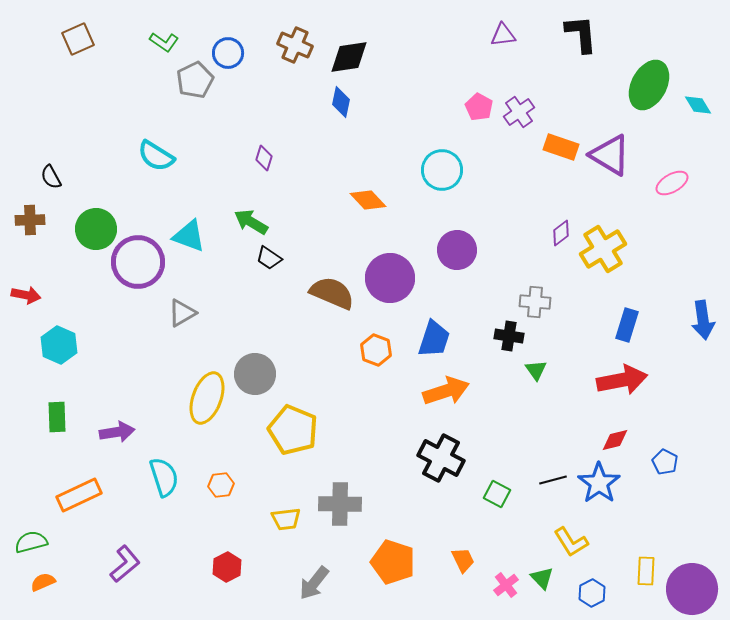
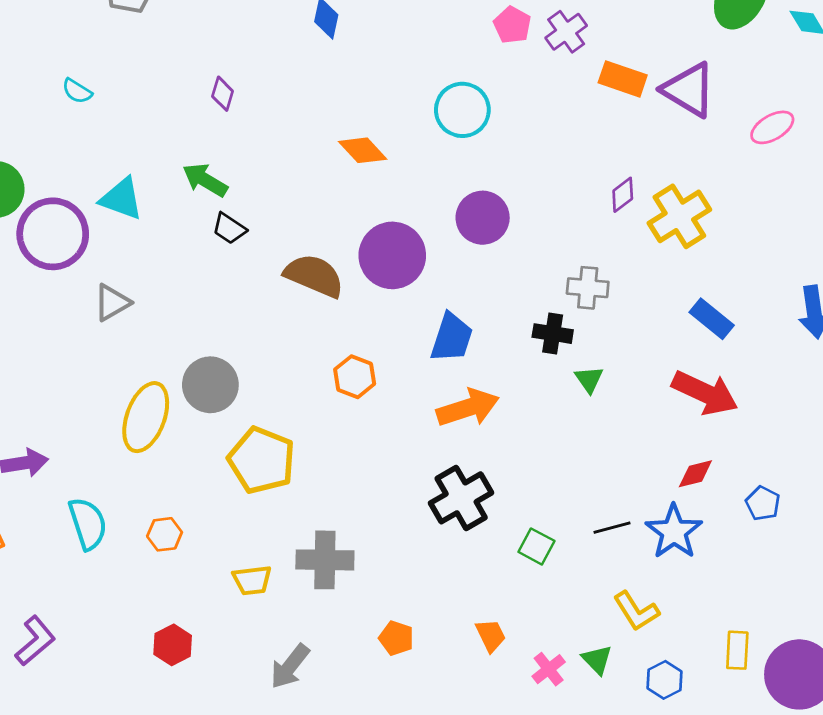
cyan semicircle: (156, 156) -> (77, 91), size x0.6
blue rectangle: (627, 325) -> (712, 319), turned -68
orange hexagon: (376, 350) -> (355, 377), moved
red arrow: (622, 380) -> (705, 393), turned 36
black cross: (441, 458) -> (461, 498), turned 33
orange pentagon: (393, 562) -> (396, 638), size x0.6

